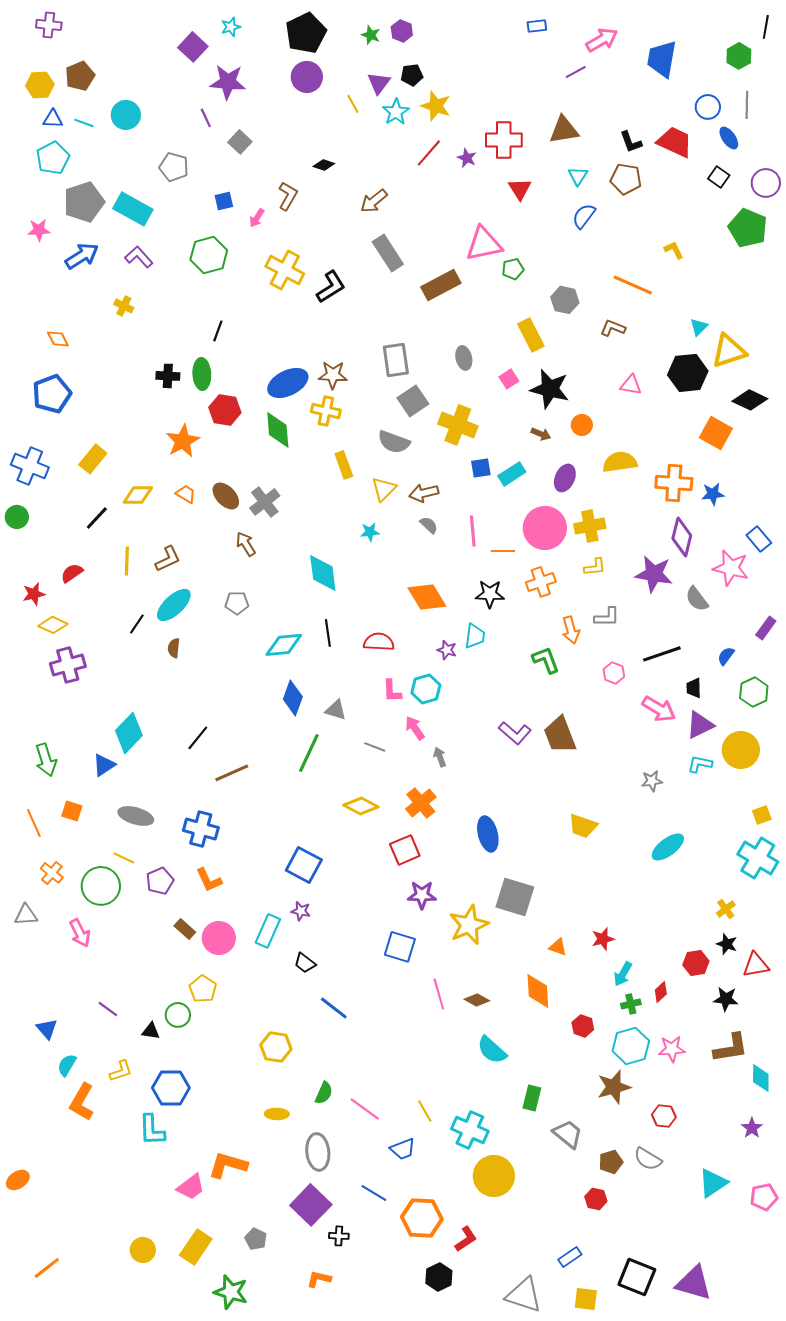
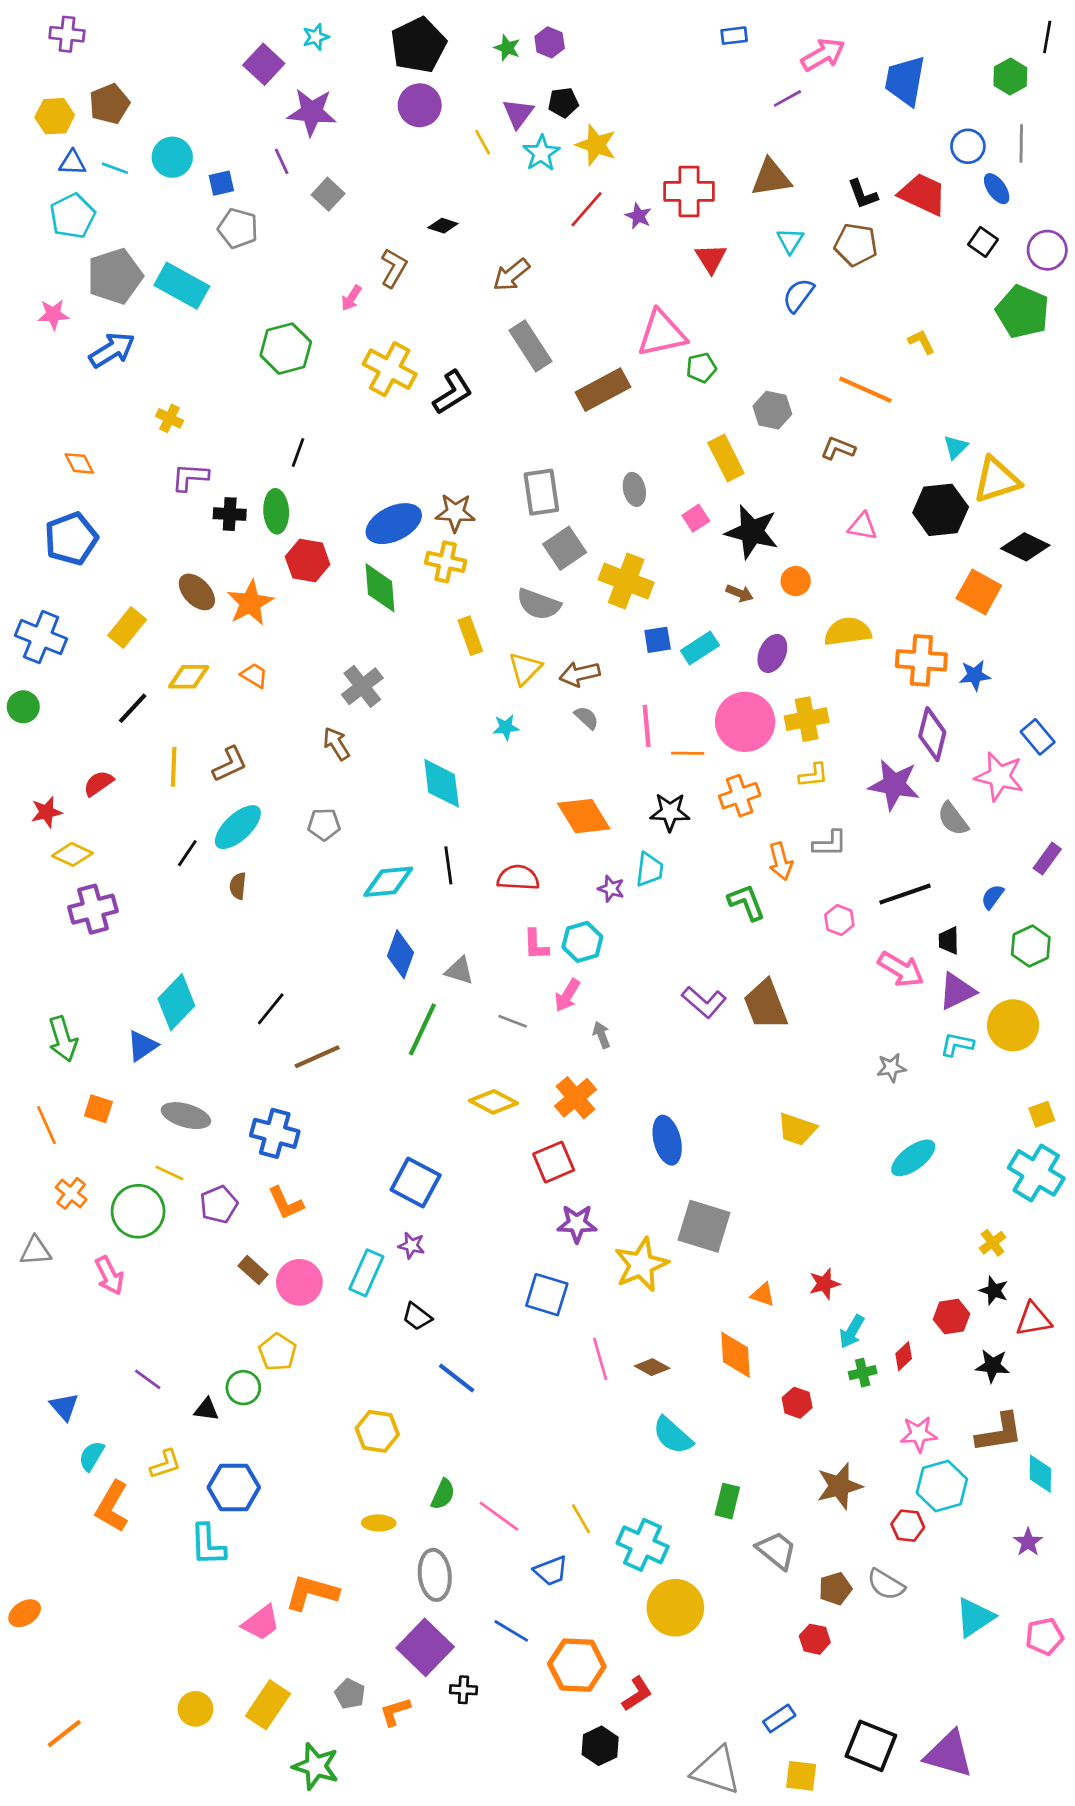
blue square: (224, 201) -> (221, 183), moved
purple L-shape: (139, 257) -> (190, 477), moved, turned -44
brown ellipse: (226, 496) -> (197, 592), moved
pink arrow: (415, 728) -> (567, 995), turned -115
cyan hexagon: (631, 1046) -> (942, 1486), moved
orange L-shape: (319, 1279) -> (395, 1712), moved, turned -30

